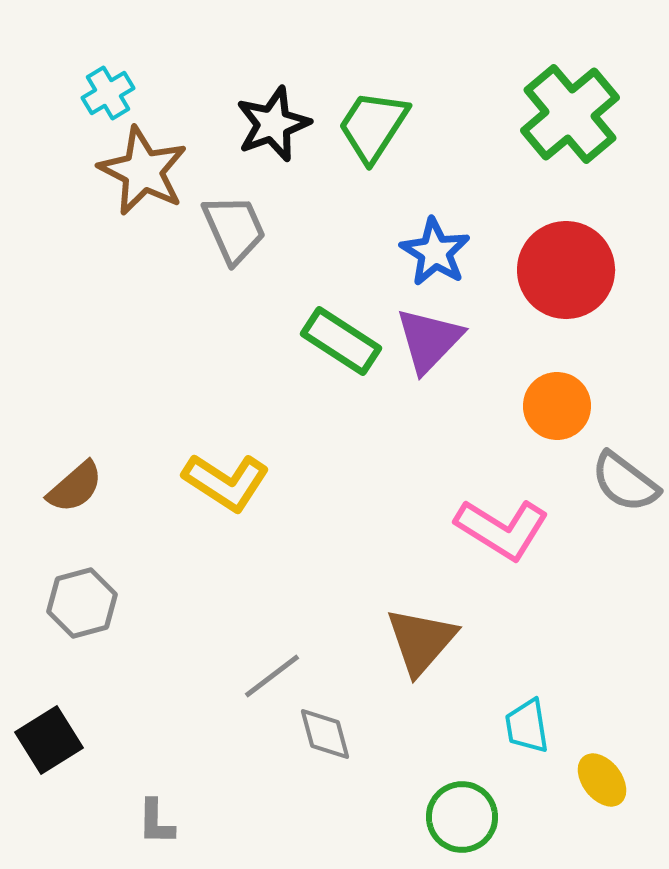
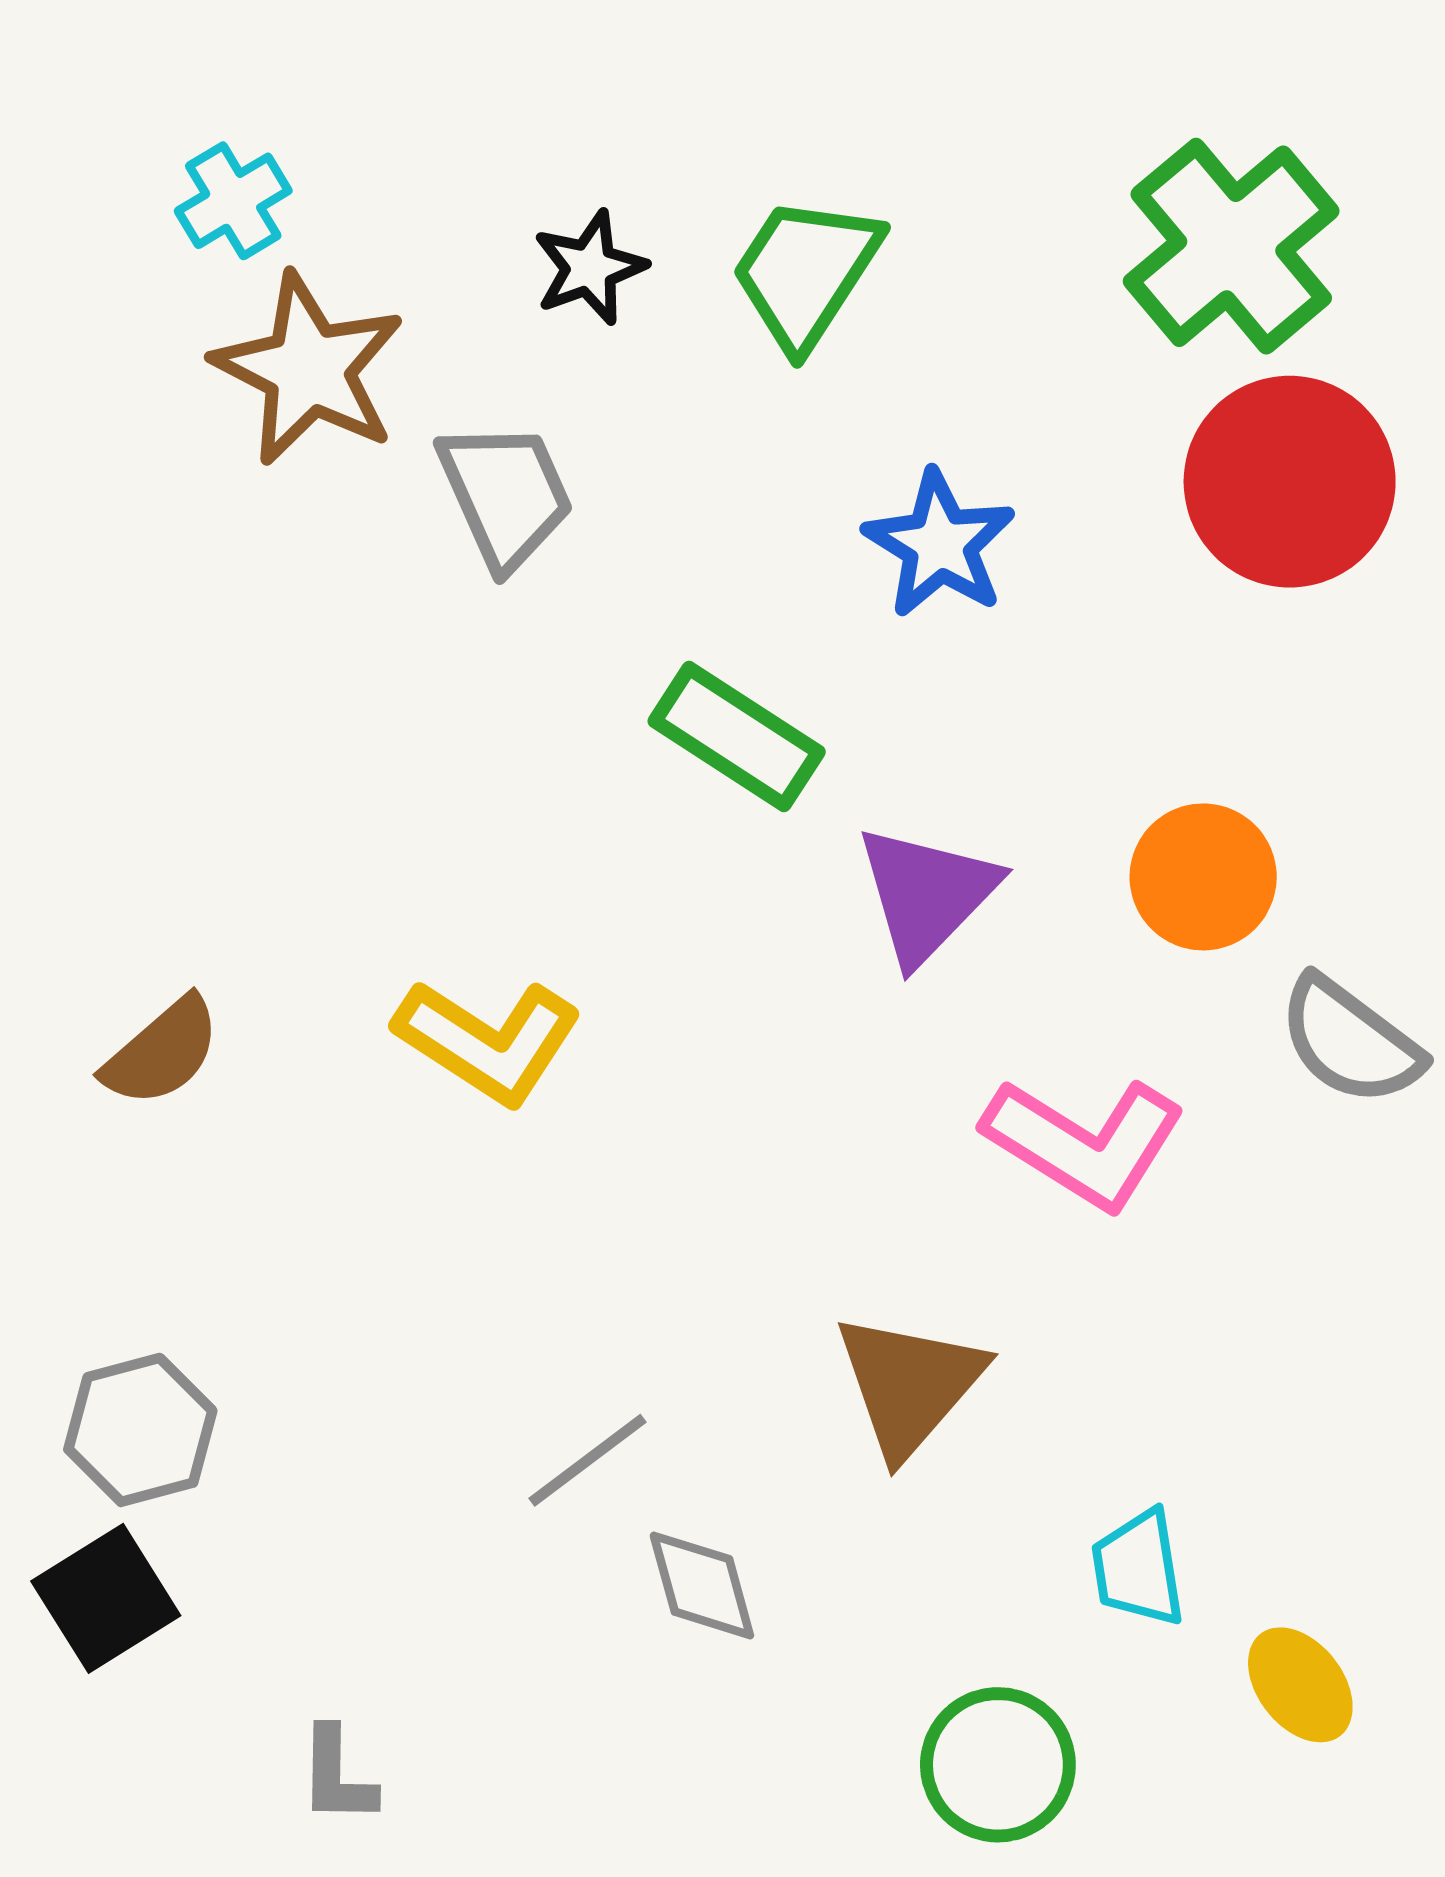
black star: (273, 124) -> (590, 268), size x0.7
red circle: (566, 270) -> (1290, 482), moved
purple triangle: (429, 340) -> (927, 894), moved
gray hexagon: (82, 603) -> (140, 1430), moved

